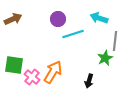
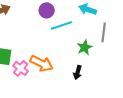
green star: (105, 58) -> (85, 47), moved
orange arrow: (53, 72) -> (42, 63), turned 85

